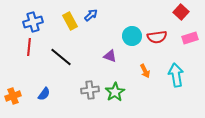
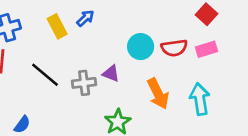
pink rectangle: (190, 38) -> (207, 49), moved
orange arrow: (145, 71) -> (158, 94), size x1.6
gray cross: (90, 90) -> (84, 83), moved

